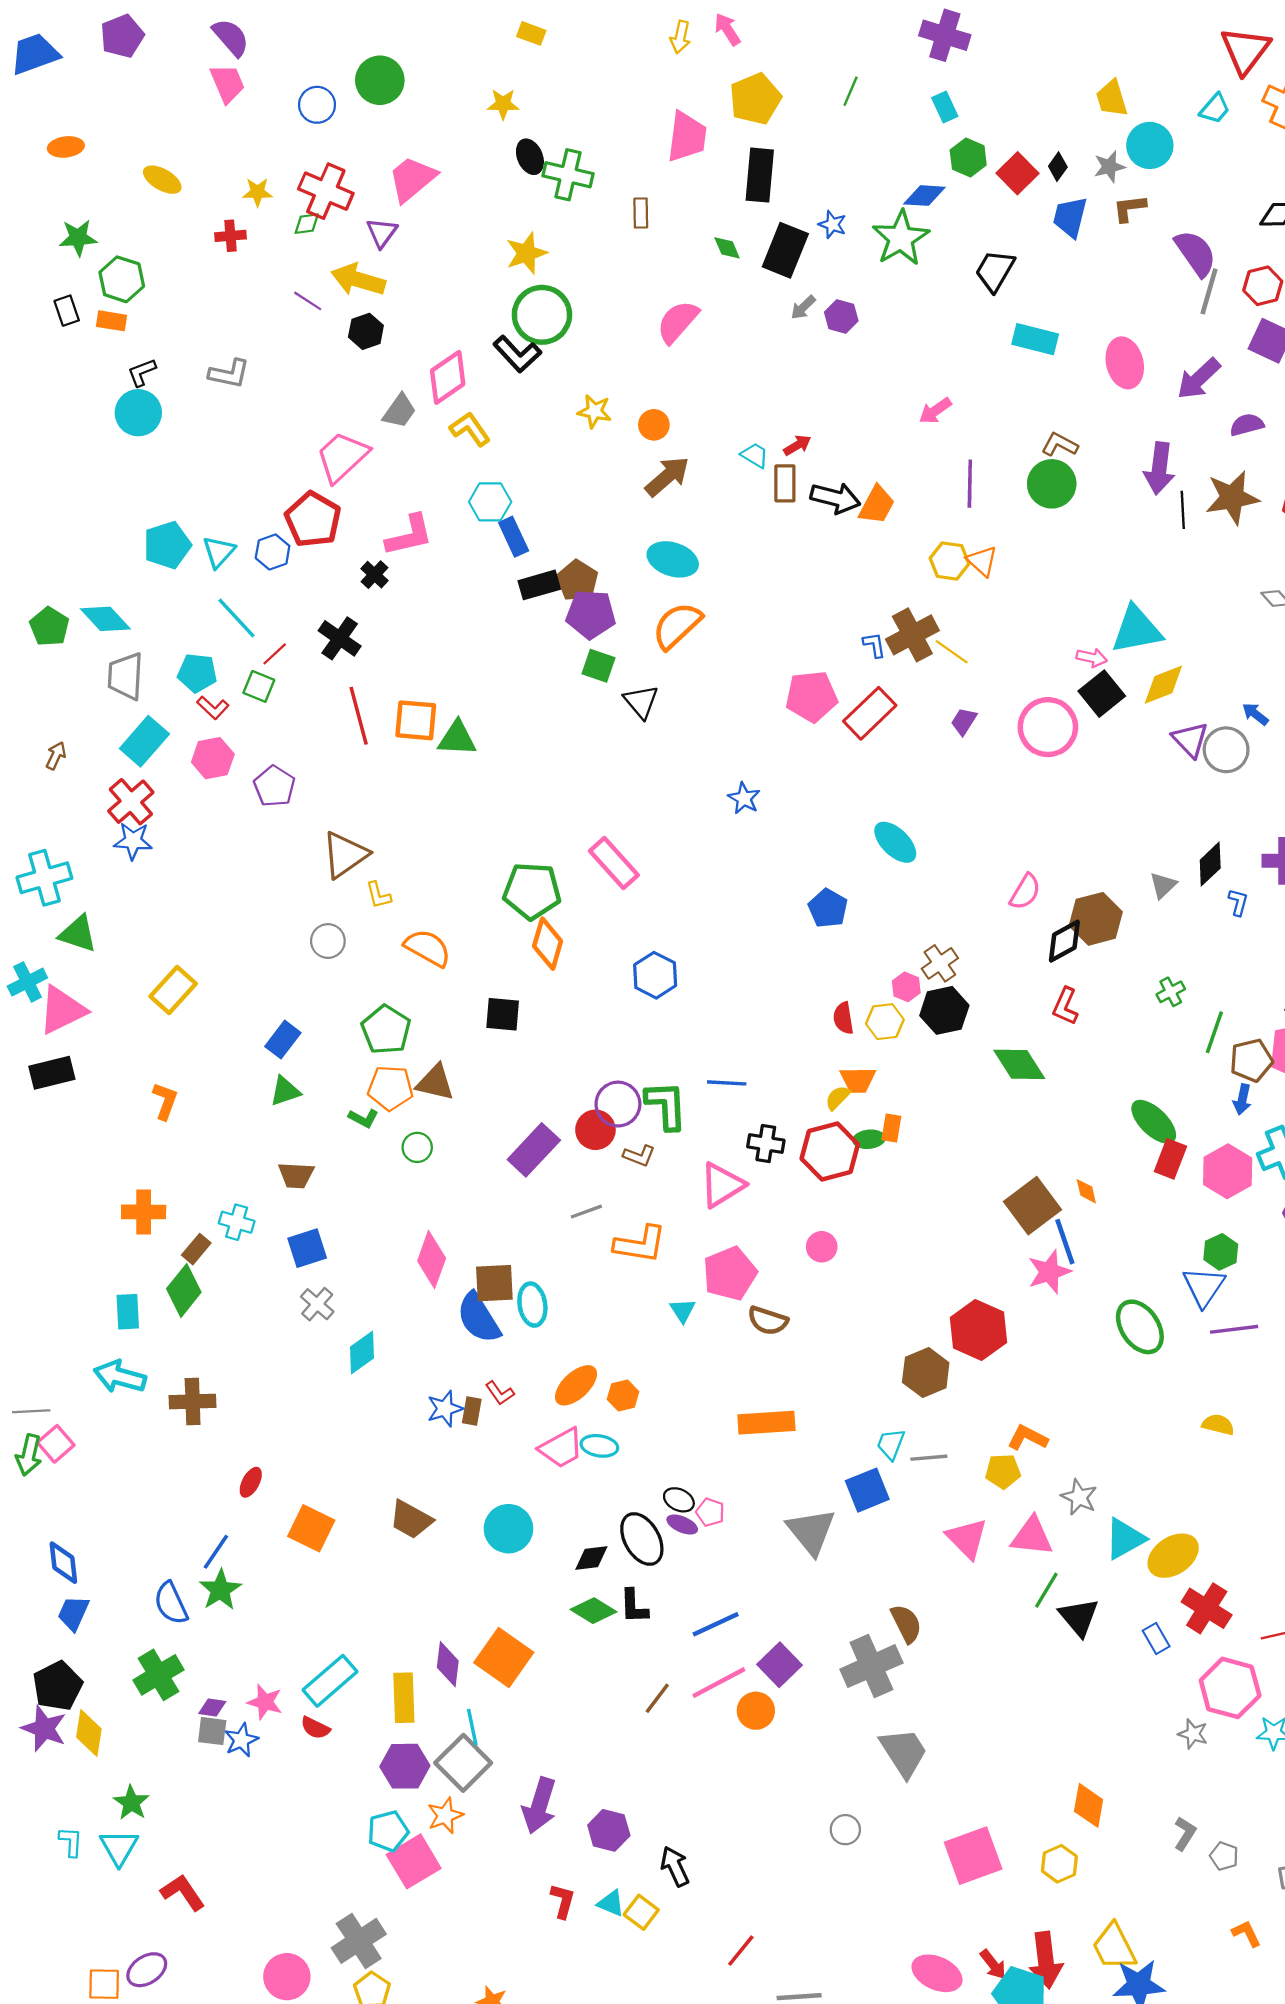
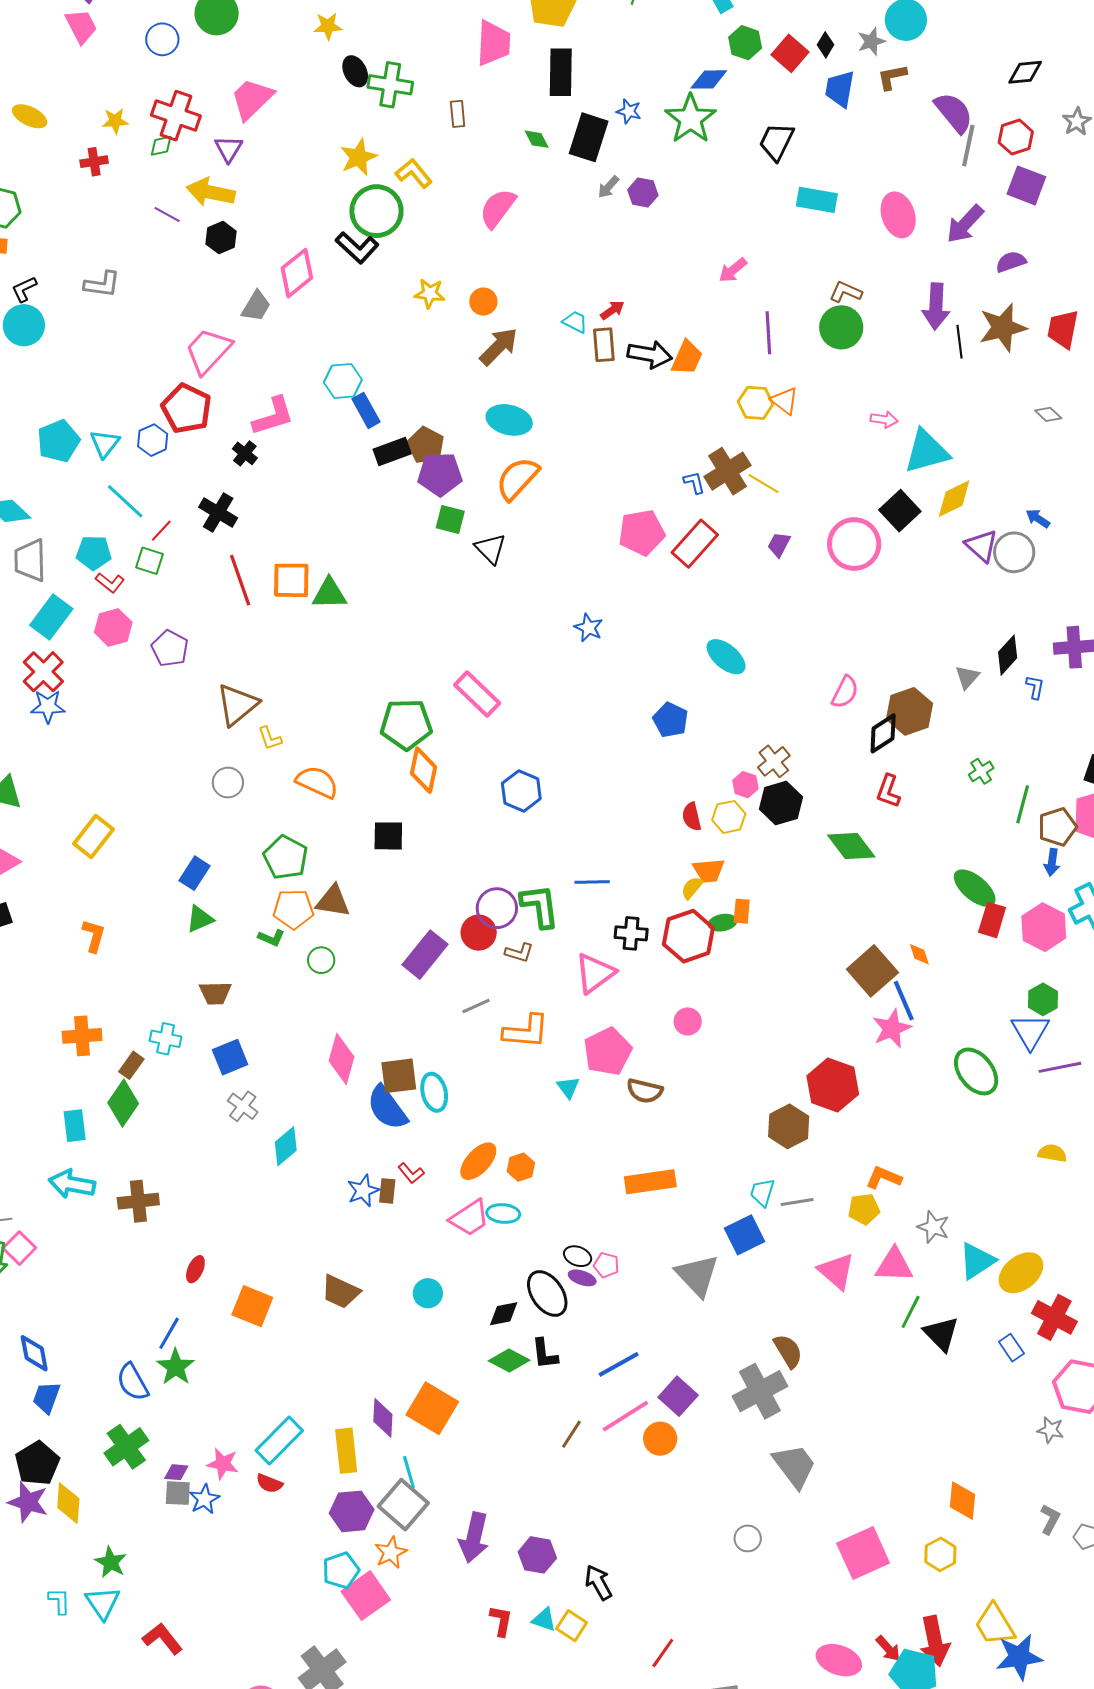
yellow L-shape: (470, 429) -> (414, 173), moved
pink arrow: (1092, 658) -> (884, 419), moved
cyan circle: (508, 1529) -> (428, 1293), size x0.7

